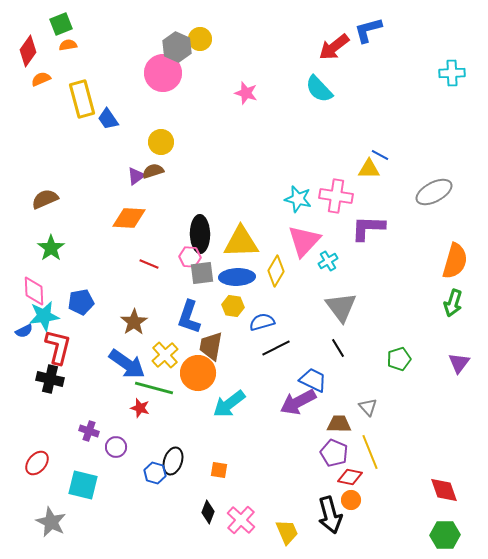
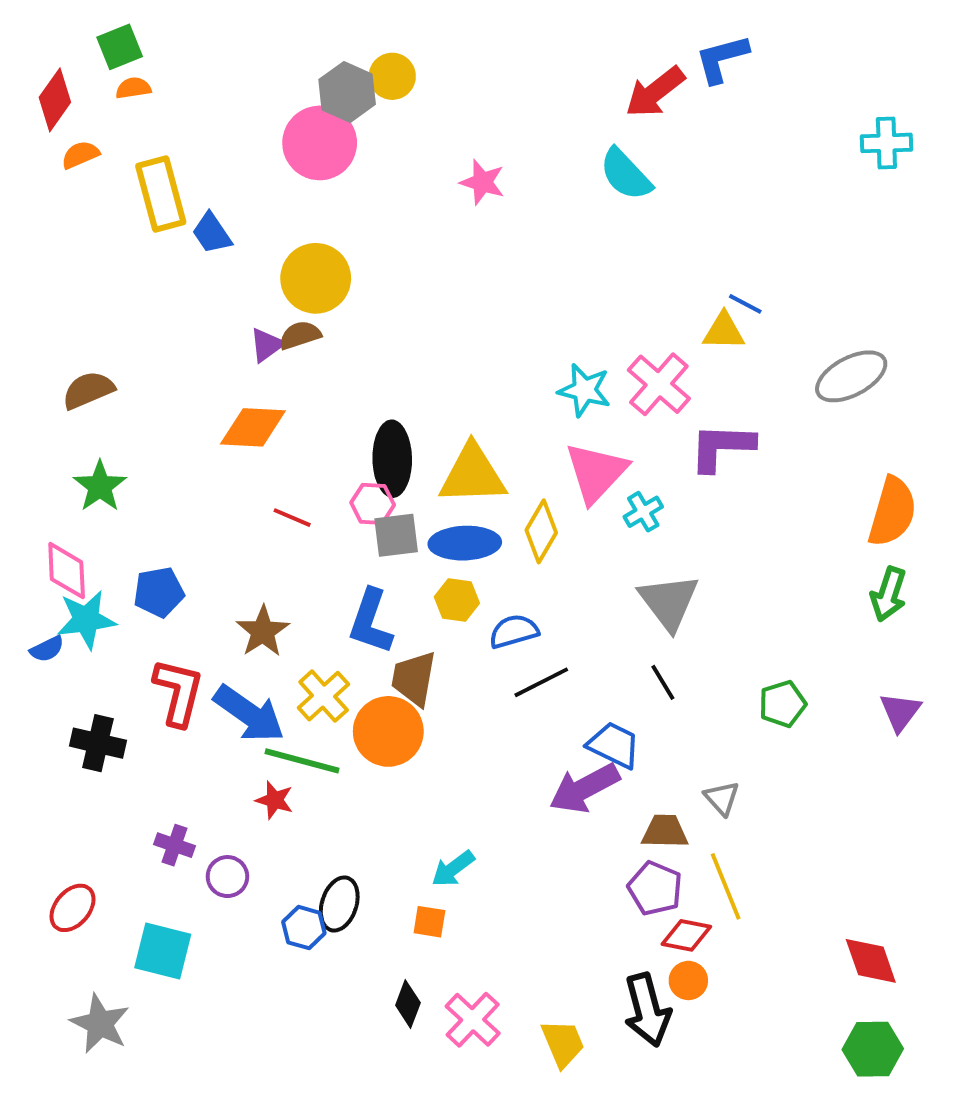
yellow circle: (161, 142) -> (316, 278), size x1.4
pink cross: (336, 196) -> (659, 384), turned 32
red L-shape: (58, 347) -> (178, 692), moved
cyan arrow: (229, 404) -> (453, 869), moved, size x0.7

